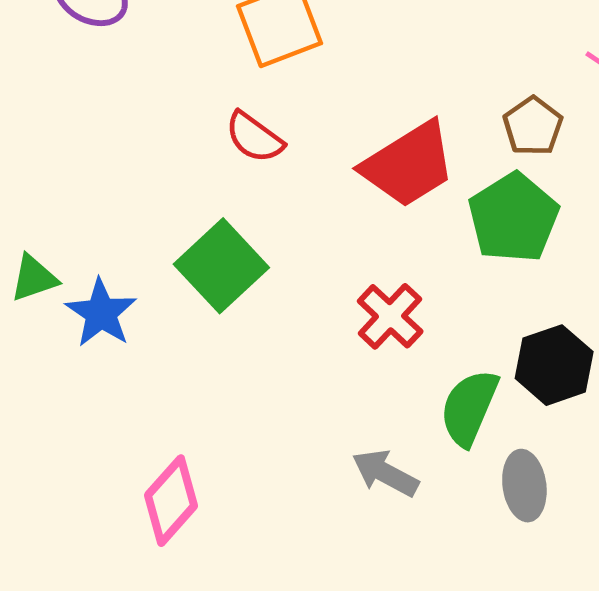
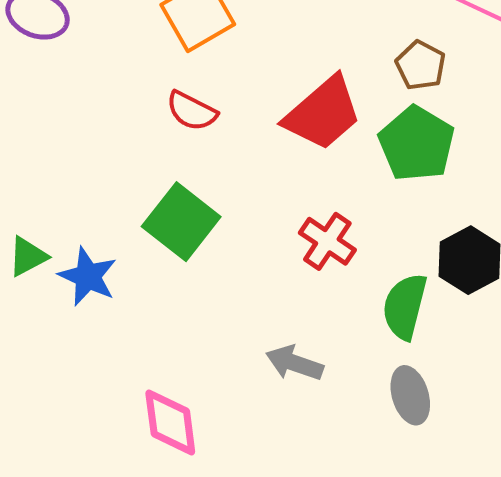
gray arrow: (385, 473) -> (294, 363), moved
gray ellipse: (524, 486) -> (410, 395), moved
pink diamond: (171, 501) -> (170, 422), turned -40

